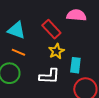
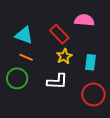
cyan rectangle: (75, 65) -> (90, 62), moved

